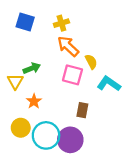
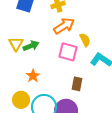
orange arrow: (68, 46) -> (64, 26), turned 105
yellow triangle: (15, 81) -> (16, 44), moved

